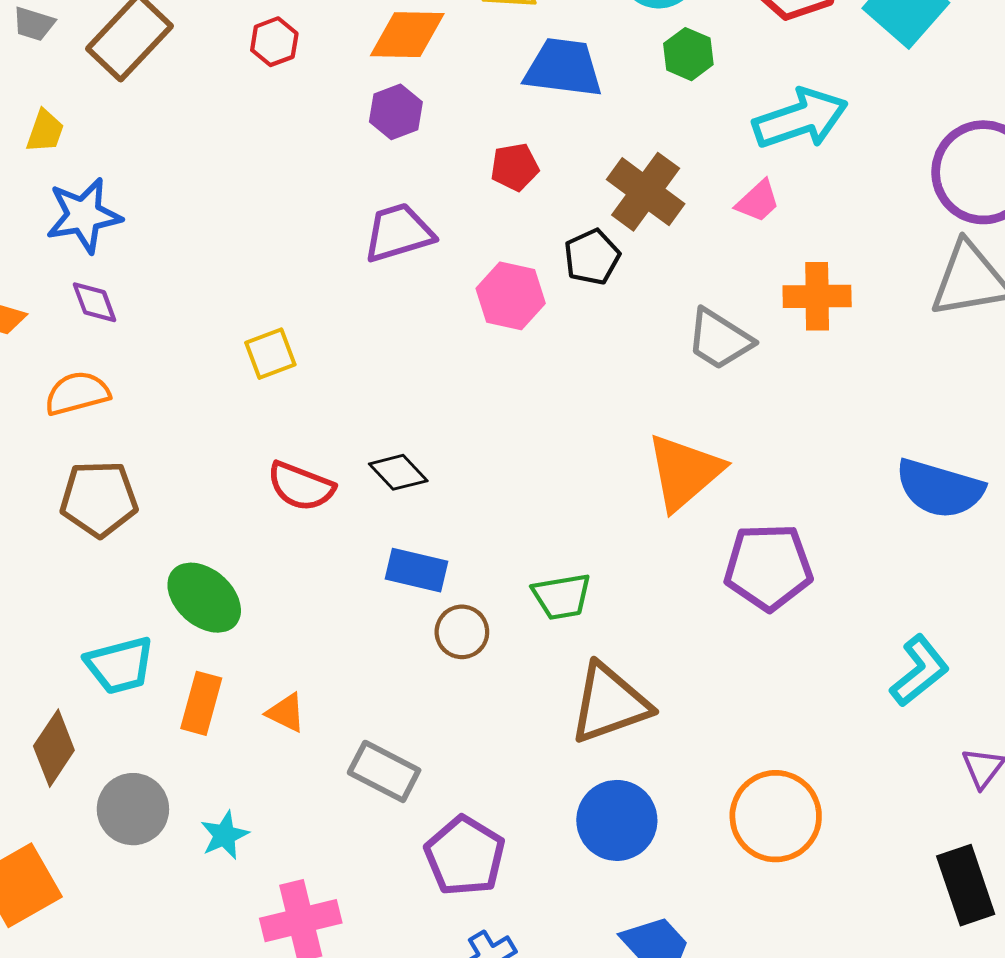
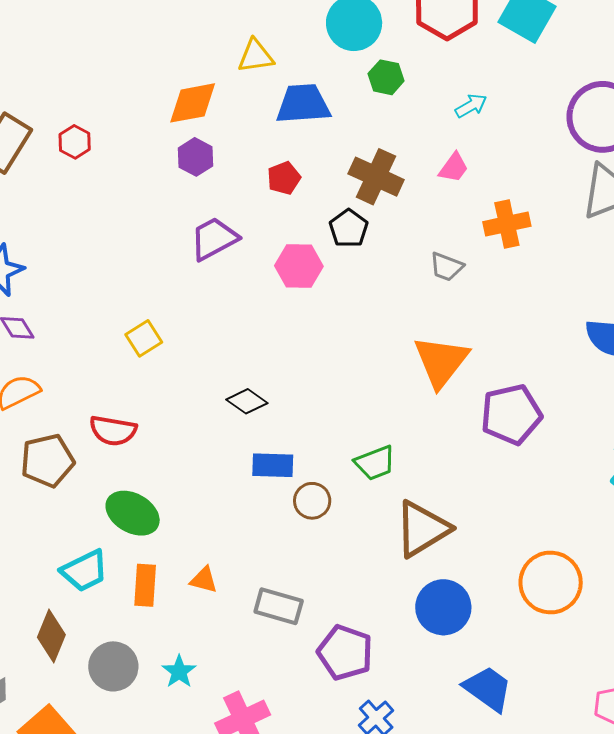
red hexagon: (274, 42) -> (75, 142), moved
cyan arrow: (800, 119) -> (471, 106), size x0.5
gray trapezoid: (719, 339) -> (446, 267), size x0.7
red semicircle: (301, 486) -> (113, 431), moved

